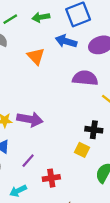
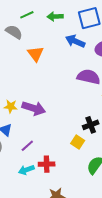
orange triangle: (36, 56) -> (36, 54), moved
black cross: (94, 130) -> (91, 125), turned -35
cyan arrow: (18, 191) -> (26, 170), moved

